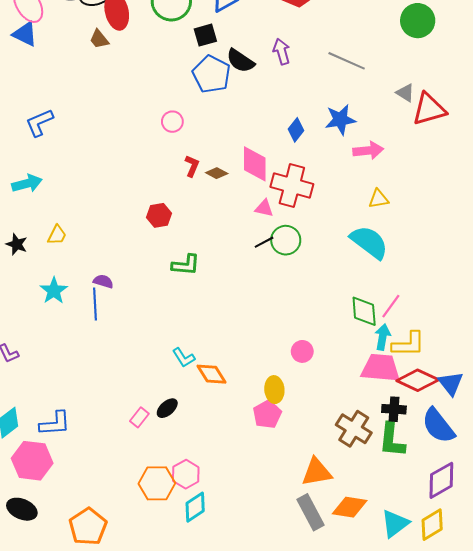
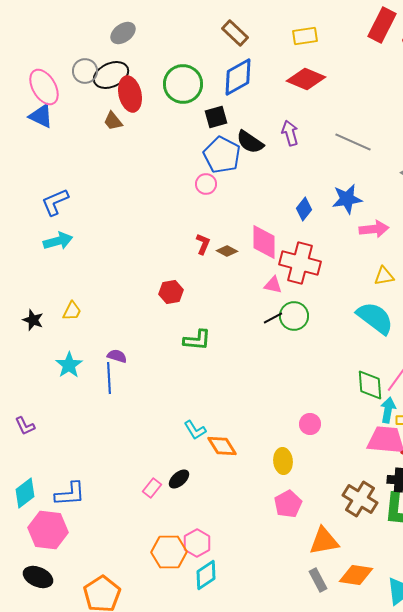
pink circle: (172, 122) -> (206, 184), moved
cyan arrow: (27, 183) -> (58, 241), moved
pink pentagon: (267, 414) -> (288, 504), moved
gray rectangle: (310, 512) -> (318, 580), size x0.7

